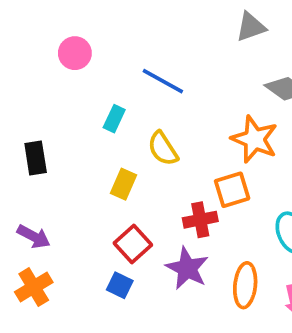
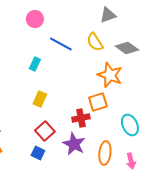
pink circle: (75, 53) -> (35, 19), moved
yellow semicircle: (163, 149) -> (95, 42), moved

